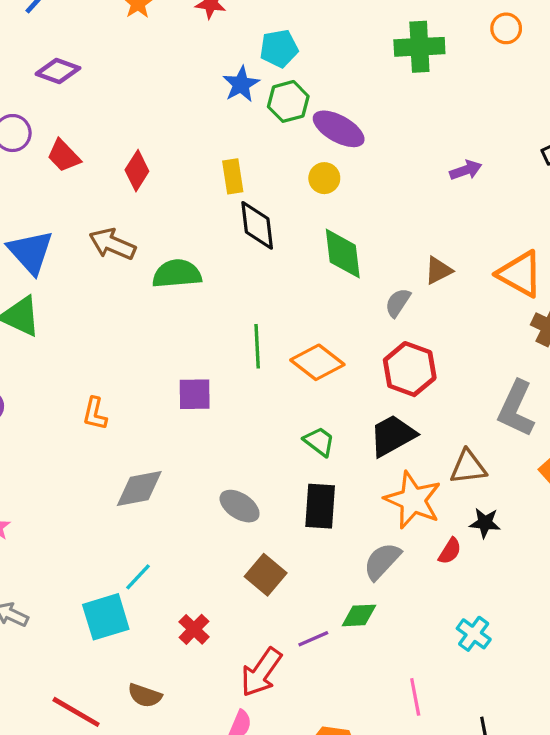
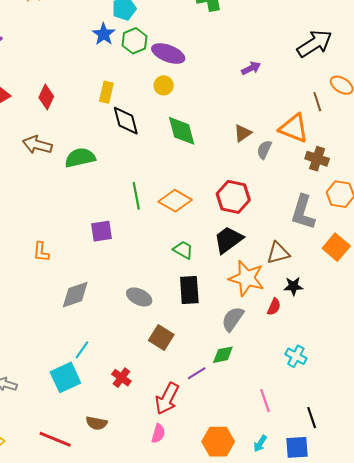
yellow rectangle: (233, 176) -> (106, 92), turned 30
gray semicircle: (398, 303) -> (264, 150), moved

